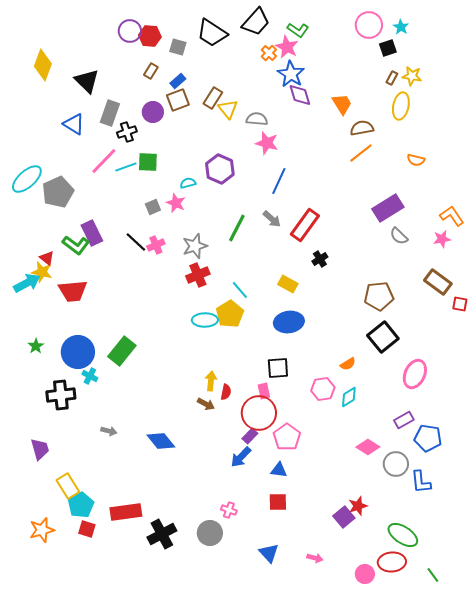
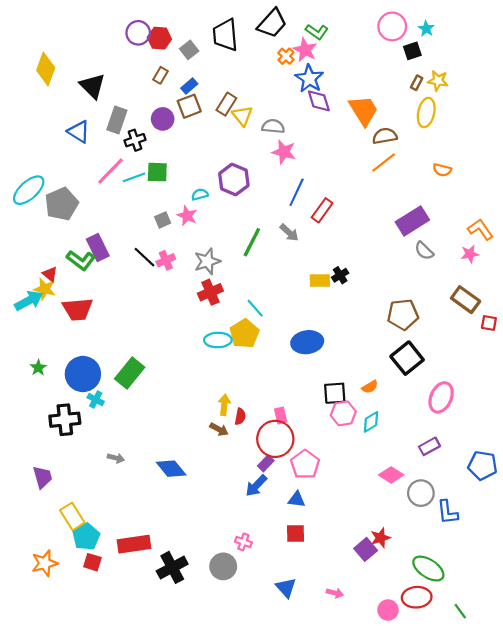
black trapezoid: (212, 33) -> (225, 35), turned 52
gray square: (178, 47) -> (189, 50), turned 36
orange trapezoid: (342, 104) -> (364, 110), size x1.4
red rectangle: (305, 225) -> (322, 210), moved, size x0.7
yellow rectangle: (288, 284) -> (320, 280), moved, turned -30
black square: (278, 368) -> (335, 393), moved
blue pentagon: (428, 438) -> (483, 465), moved

